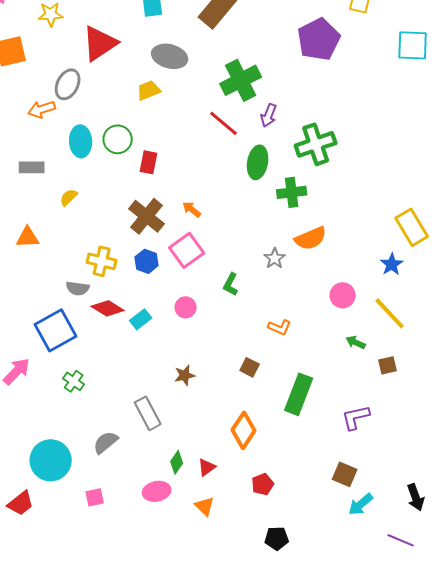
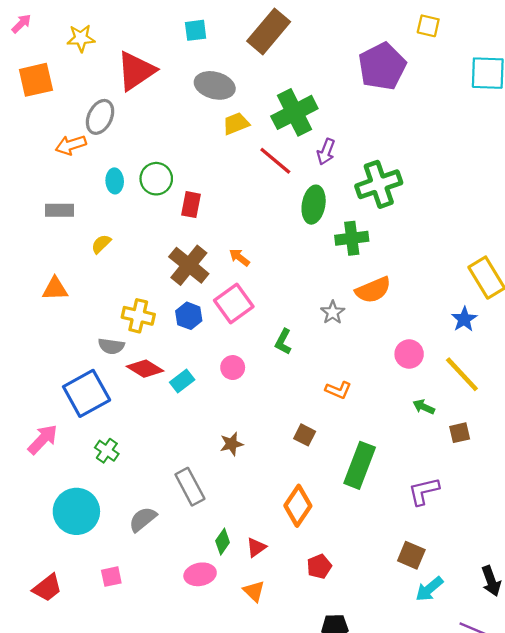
yellow trapezoid: (149, 90) -> (236, 124), moved
cyan ellipse: (81, 141) -> (115, 181), size x0.7
cyan circle: (51, 460) -> (76, 511), moved
pink square: (95, 497) -> (111, 577), moved

